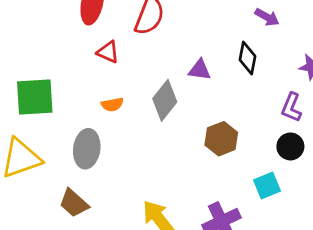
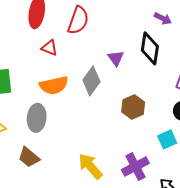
black diamond: (248, 58) -> (150, 48), size x1.4
purple triangle: (200, 70) -> (116, 58), turned 48
orange semicircle: (112, 104) -> (54, 85), size x1.8

